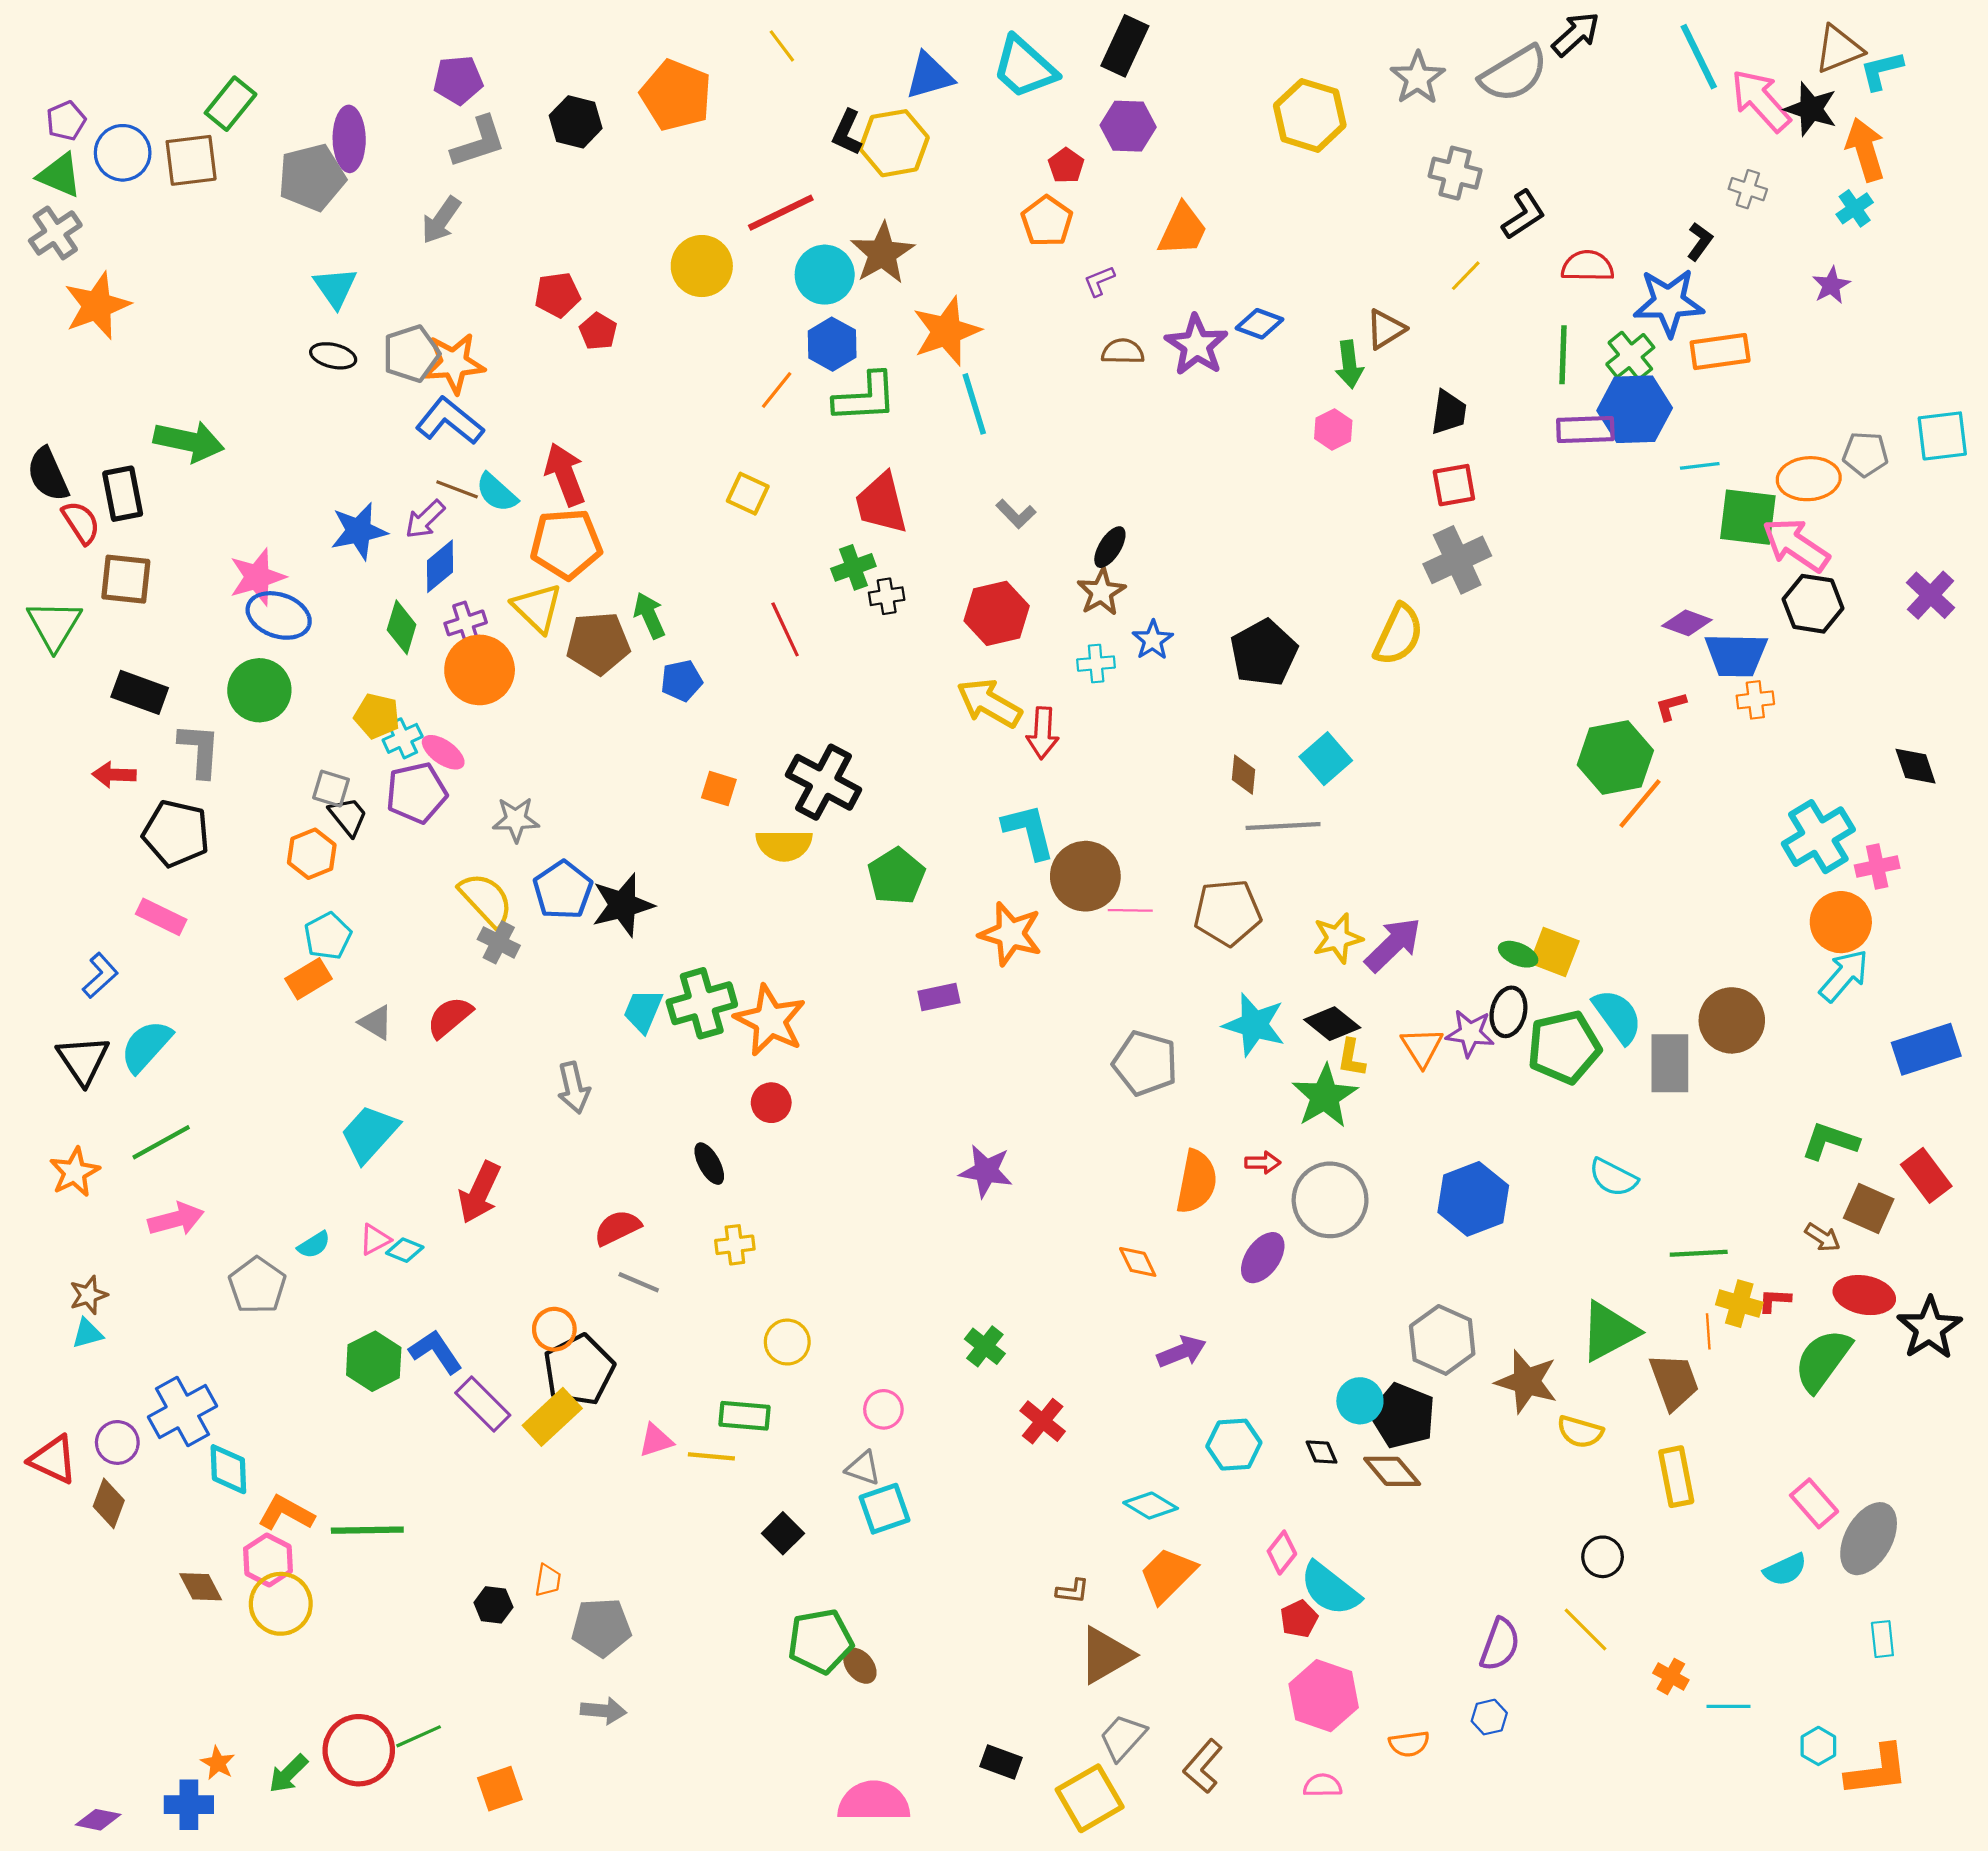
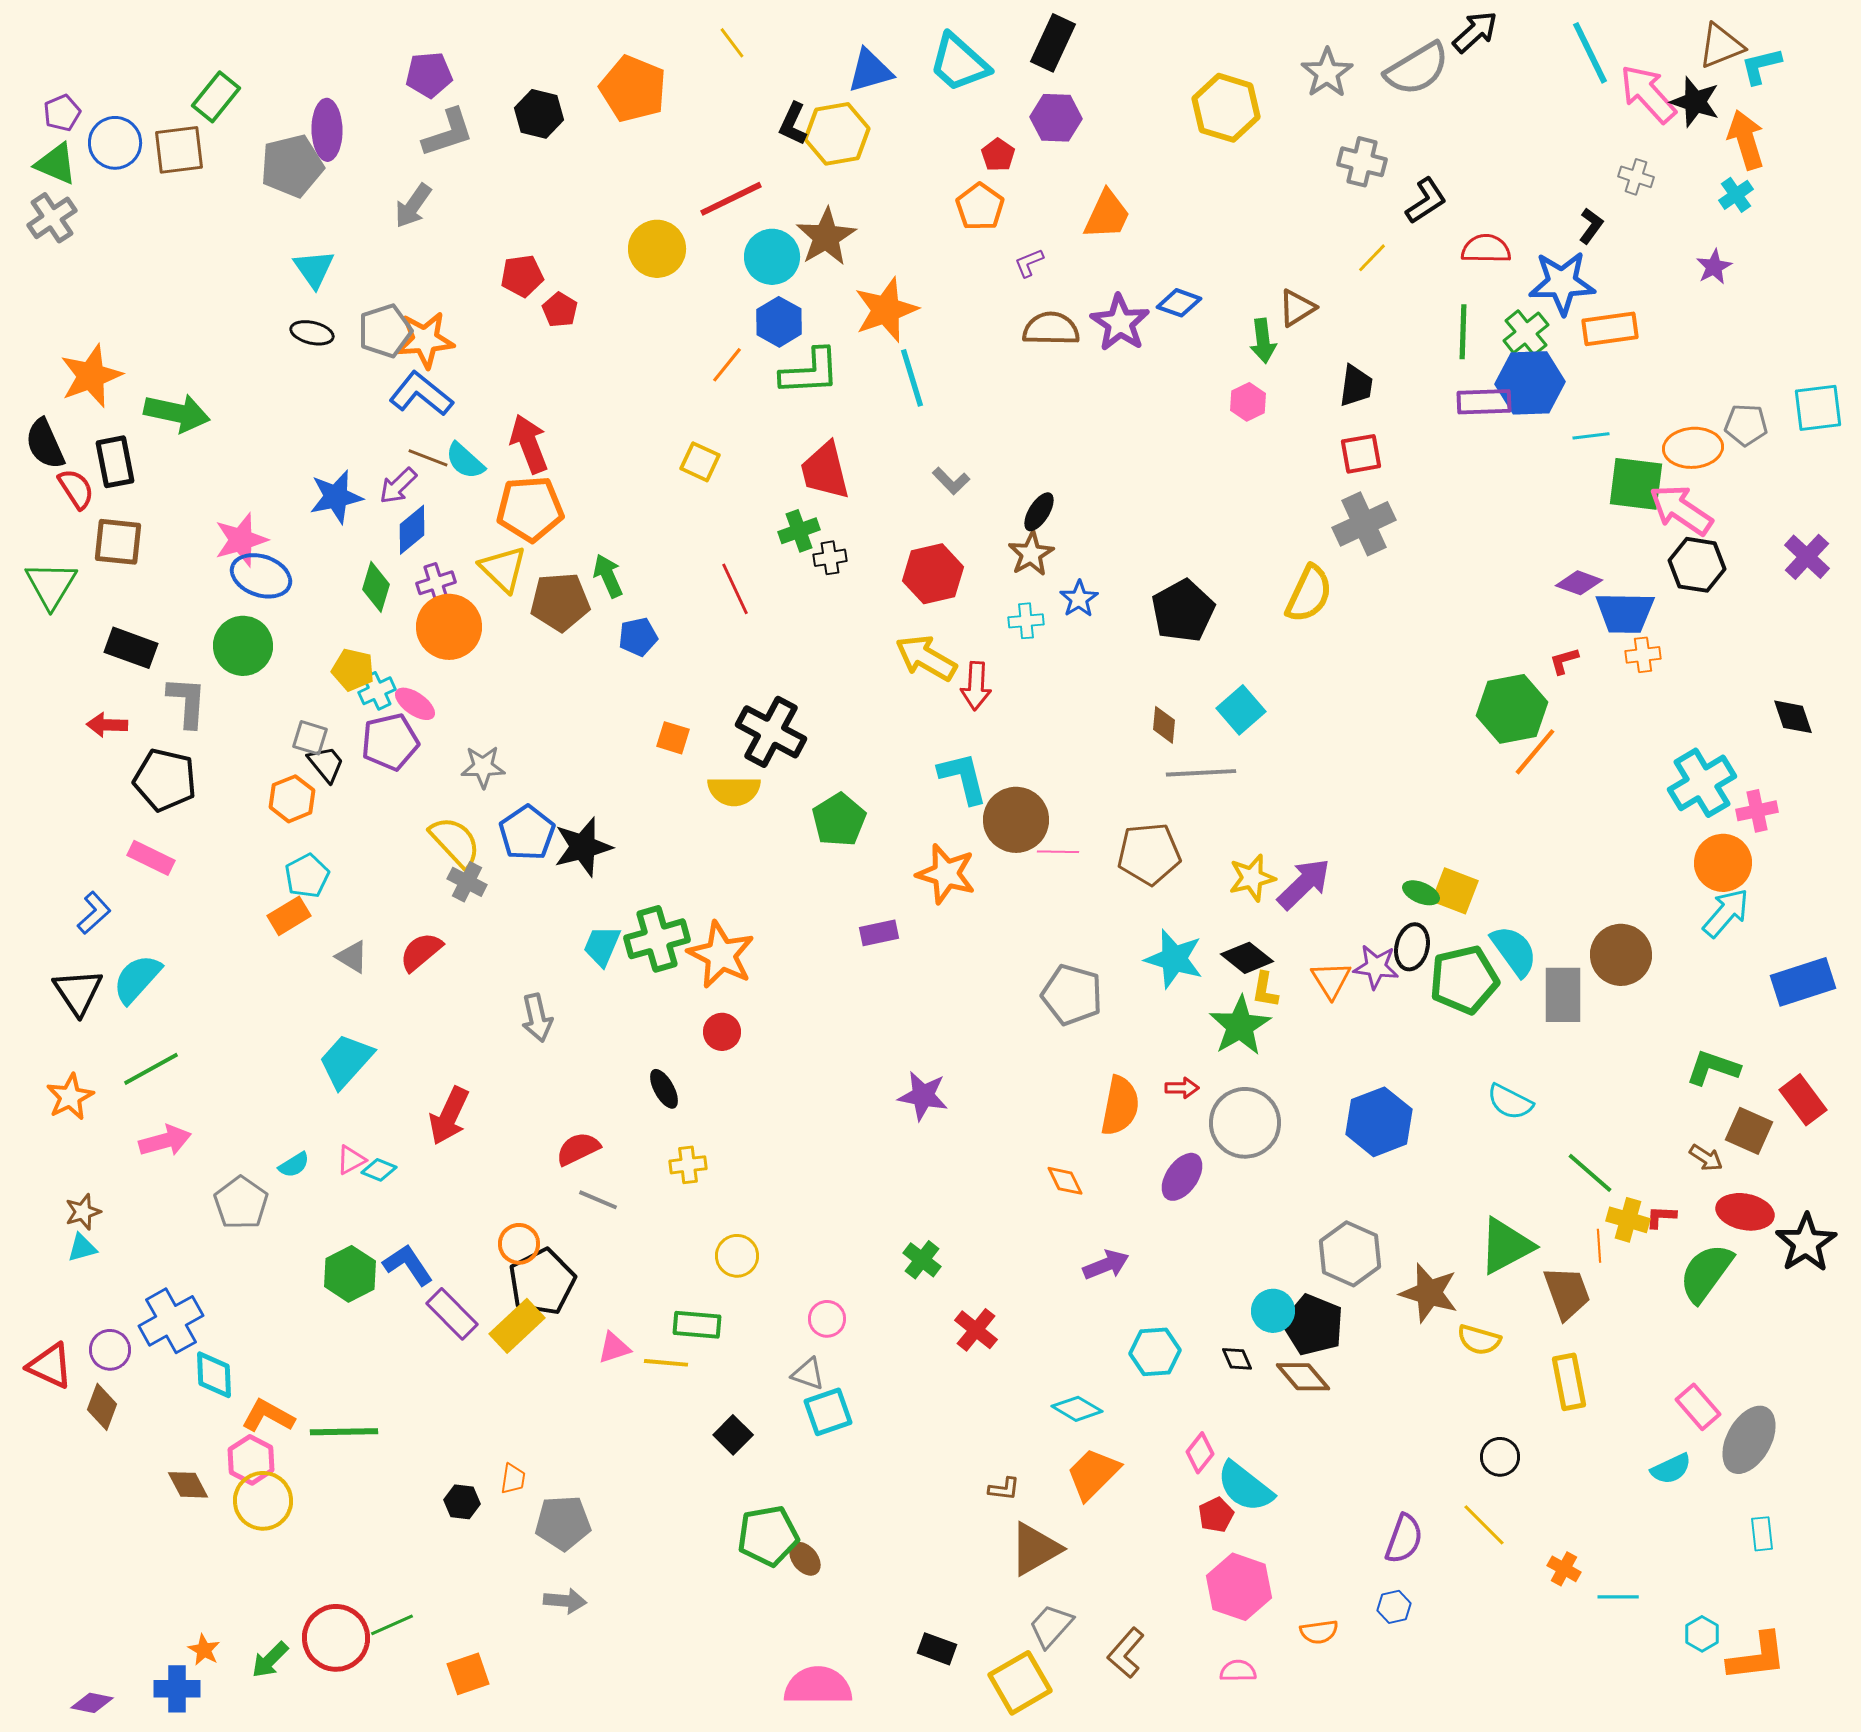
orange star: (97, 306) -> (91, 376), moved
brown semicircle: (1123, 352) -> (1051, 329), size x1.4
green line: (1699, 1253) -> (1590, 1173), turned 44

